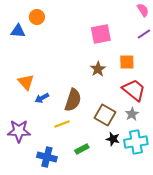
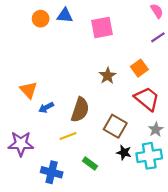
blue triangle: (18, 31) -> (65, 15), moved
pink square: (101, 34) -> (102, 27), moved
orange square: (127, 62) -> (139, 68), turned -35
gray star: (132, 114) -> (156, 129), moved
green rectangle: (82, 149) -> (90, 163), turned 64

